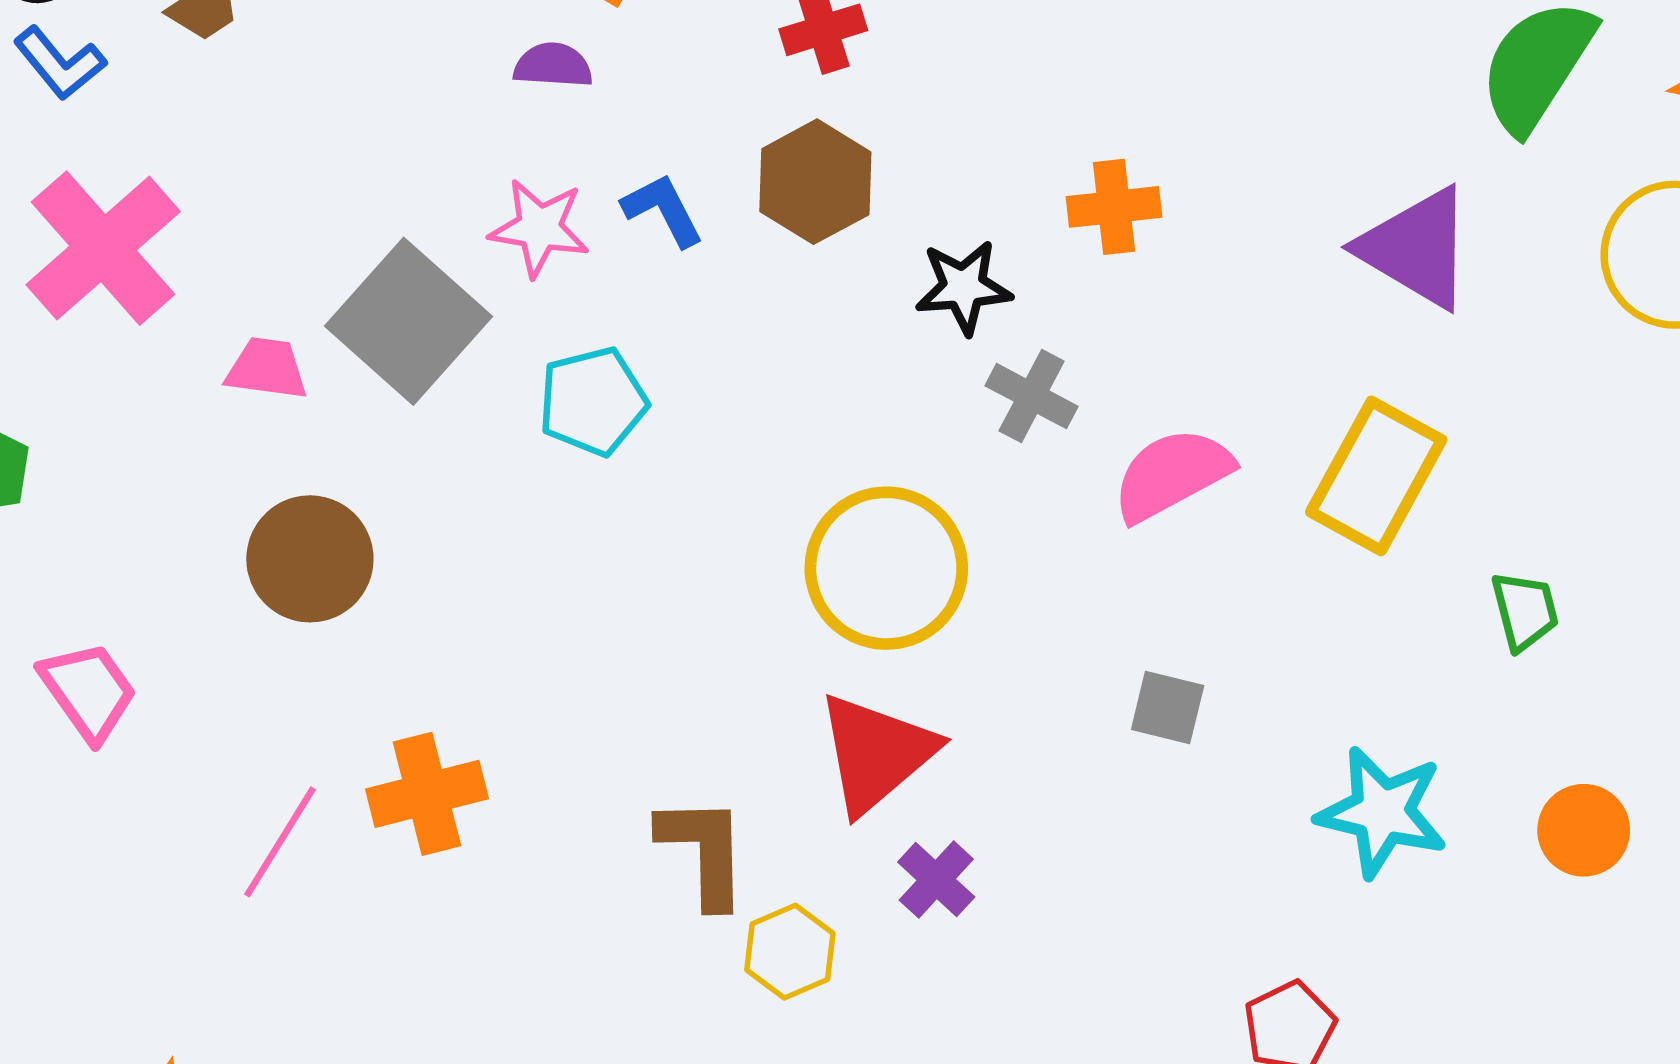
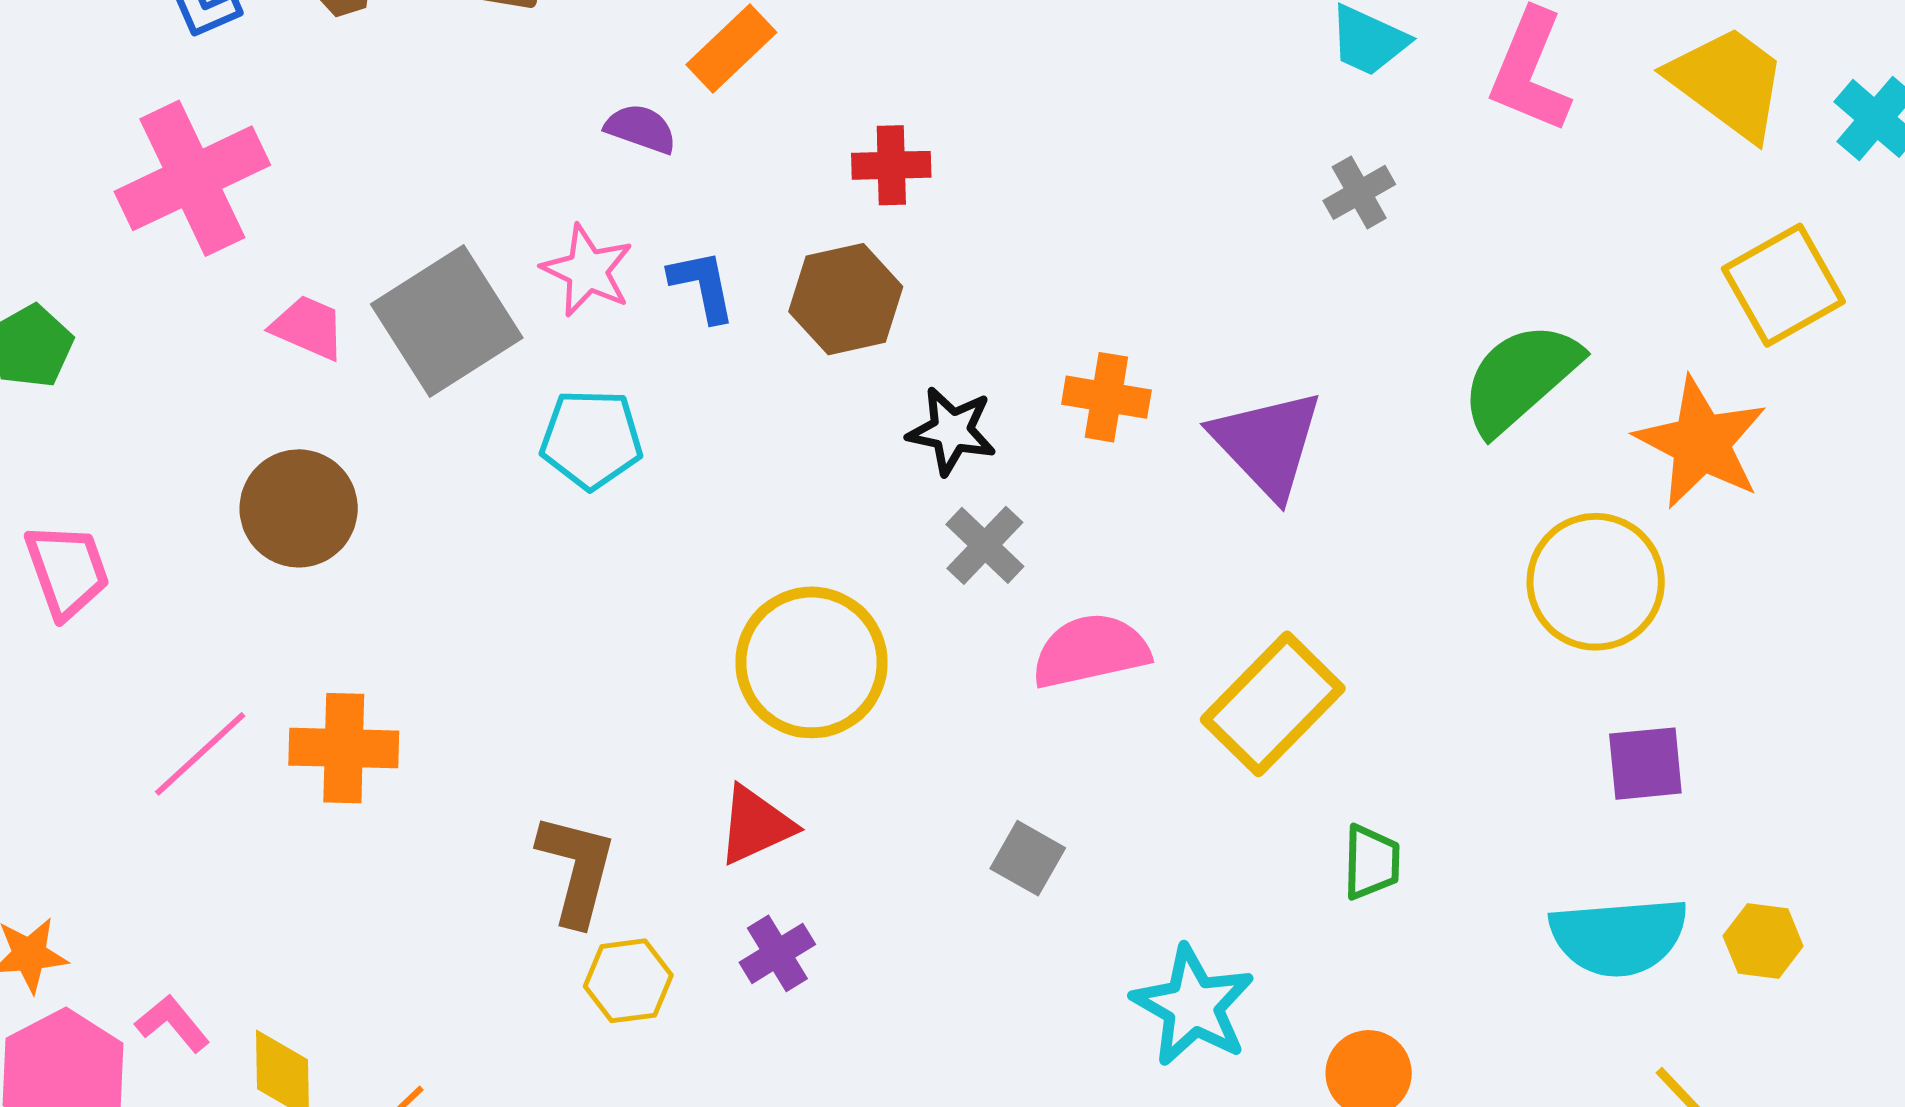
purple triangle: (1416, 248) -> (1267, 444), moved
red triangle: (876, 753) -> (756, 825), size x0.7

